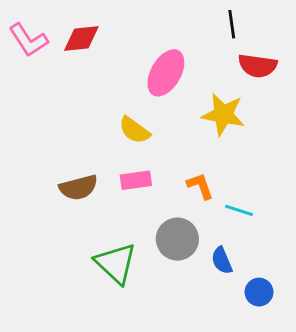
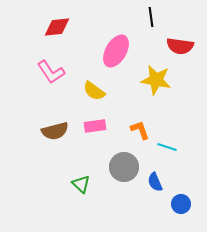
black line: (232, 24) -> (151, 17), moved
pink L-shape: (28, 40) -> (51, 72), moved
green triangle: (116, 263) -> (81, 184), size x0.6

